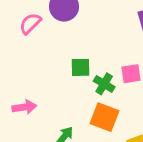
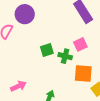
orange square: (104, 117) -> (83, 73), moved

